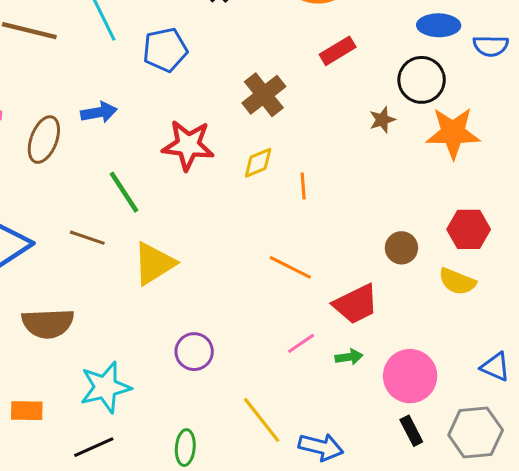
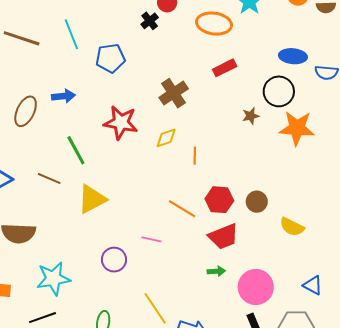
red hexagon: (469, 229) -> (219, 200), moved
pink line: (301, 343) -> (151, 239), moved, turned 42

